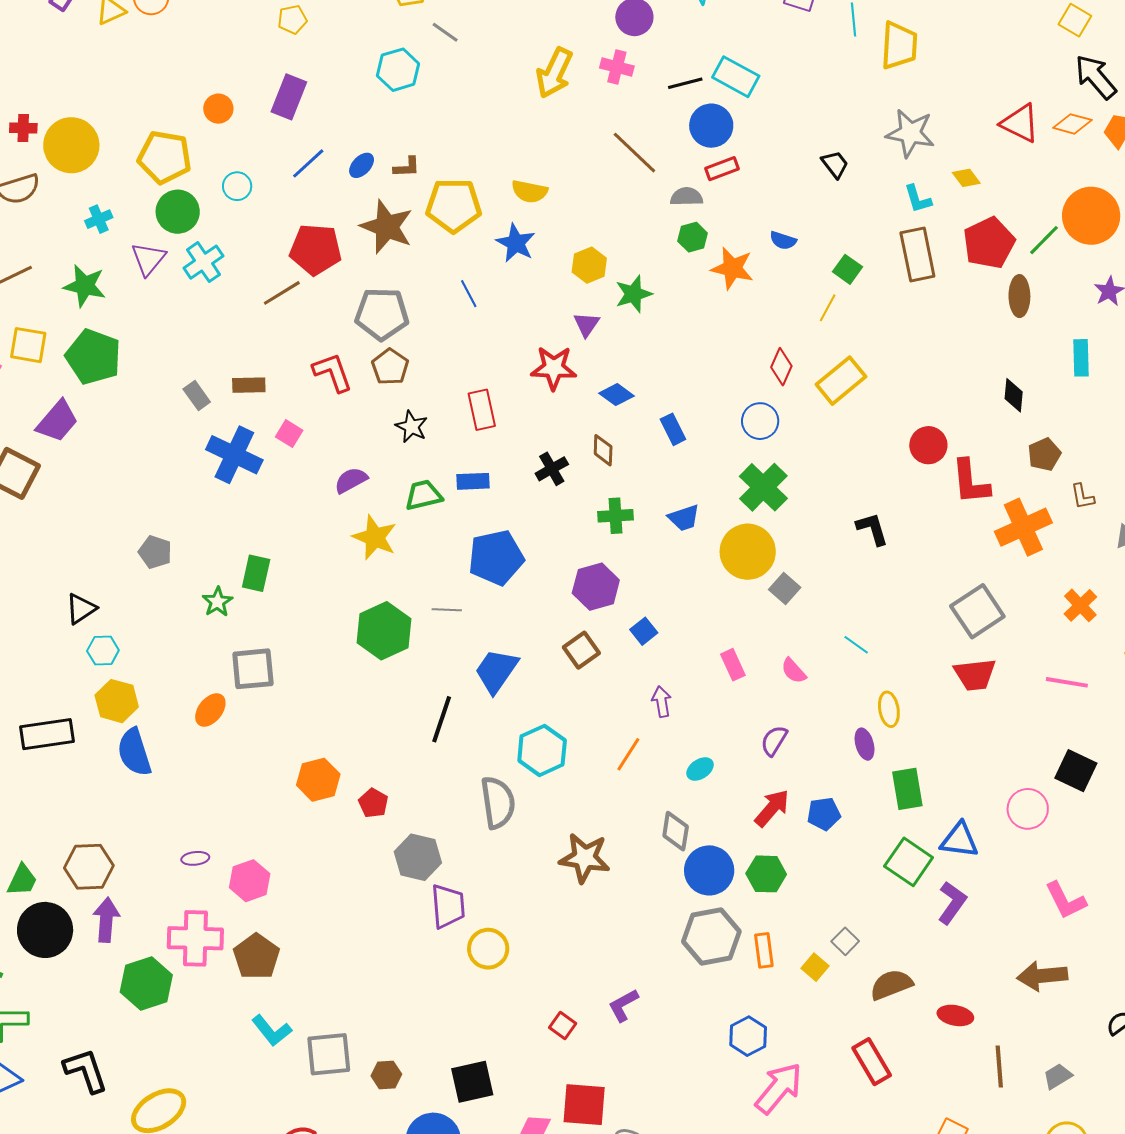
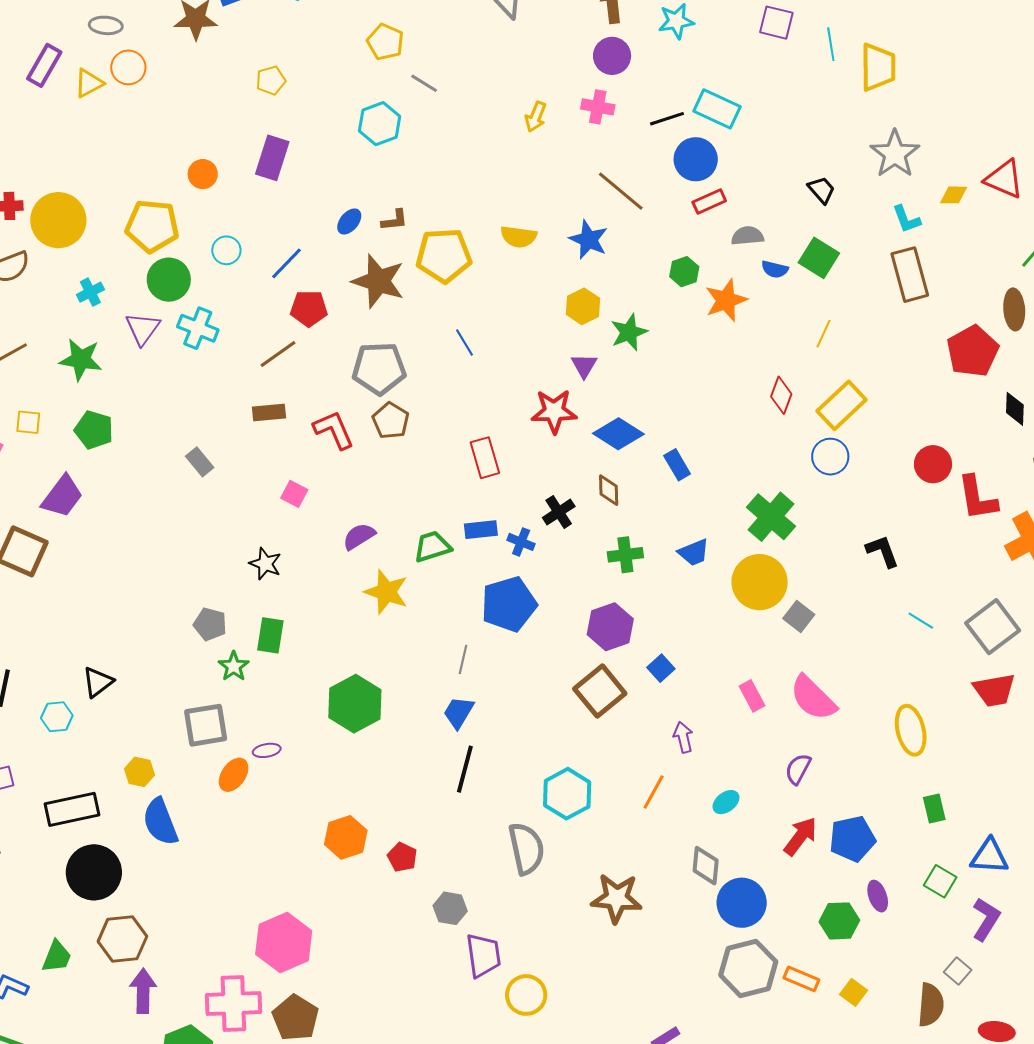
yellow arrow: (554, 73) -> (536, 117), size x0.6
red triangle: (1020, 123) -> (1004, 179), moved
gray star: (910, 133) -> (895, 154), turned 30
blue line: (308, 163) -> (287, 263), moved
yellow diamond: (966, 178) -> (954, 195), turned -48
gray semicircle: (686, 197) -> (747, 236), moved
blue star: (516, 243) -> (589, 240), moved
red pentagon: (989, 243) -> (973, 351), moved
red pentagon: (316, 249) -> (309, 308), size x0.7
cyan cross: (204, 262) -> (198, 328), turned -30
orange star: (732, 268) -> (726, 300), turned -30
green square: (848, 269) -> (819, 258), moved, size x1.4
yellow square: (28, 345) -> (28, 422), size x0.7
green pentagon: (93, 357) -> (94, 430), size x0.7
brown rectangle: (249, 385) -> (269, 412), moved
blue diamond: (616, 395) -> (618, 434), size x1.4
blue circle: (760, 421) -> (830, 457), moved
black star: (411, 427) -> (265, 564), moved
blue cross: (234, 455) -> (521, 542), moved, size x0.5
gray pentagon: (155, 552) -> (210, 624), moved
gray line: (447, 610) -> (463, 660), turned -76
green hexagon: (384, 631) -> (355, 704), moved
cyan line: (856, 645) -> (921, 621), moved
cyan hexagon: (103, 650) -> (57, 717), moved
brown square: (581, 650) -> (600, 691), size x1.4
gray square: (253, 669) -> (206, 725), moved
blue trapezoid: (496, 671) -> (459, 712), moved, size x0.7
pink semicircle: (794, 671) -> (813, 698), size x1.8
yellow hexagon: (117, 701) -> (139, 772), size x0.7
yellow ellipse: (889, 709) -> (911, 730), size x1.4
purple ellipse: (865, 744) -> (878, 896), moved
green rectangle: (907, 789) -> (934, 808), size x0.7
blue pentagon: (824, 814) -> (852, 839), size x1.4
gray hexagon: (418, 857) -> (450, 908), size x0.7
purple ellipse: (195, 858) -> (267, 750), moved
green square: (909, 862) -> (940, 881), size x0.7
green hexagon: (766, 874) -> (839, 921), moved
pink hexagon: (250, 881) -> (284, 943), size x1.4
black circle: (45, 930) -> (94, 872), moved
gray square: (845, 941) -> (958, 971), moved
orange rectangle: (764, 950) -> (801, 979), turned -56
brown semicircle: (891, 985) -> (931, 1005), turned 120

